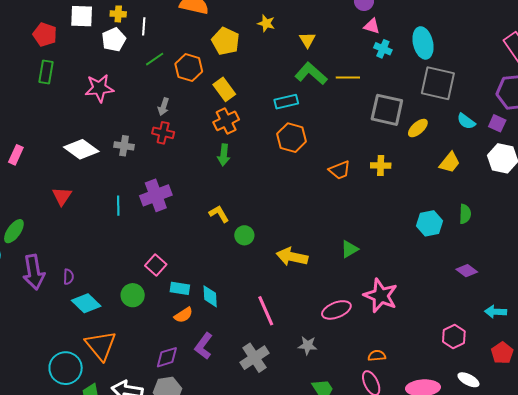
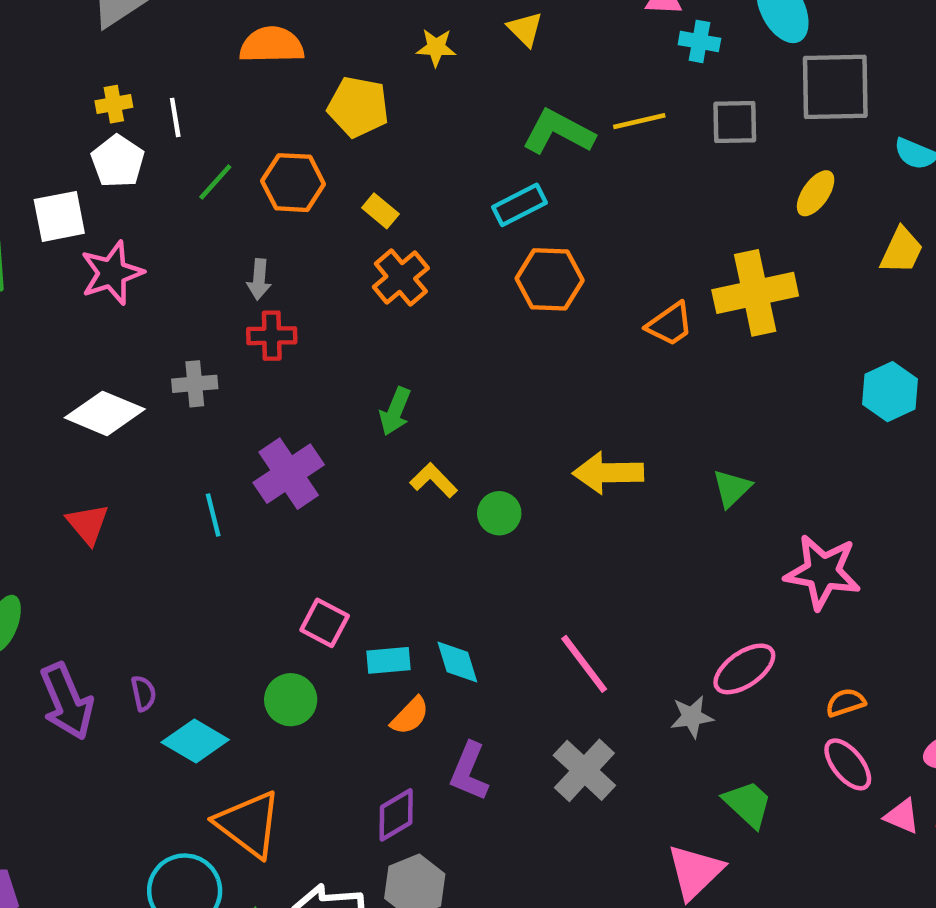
white square: (82, 16) -> (59, 216), moved
yellow triangle: (307, 40) -> (525, 29), moved
yellow rectangle: (224, 89) -> (380, 211), size x0.7
gray square: (387, 110) -> (735, 122), moved, size x0.7
green arrow: (224, 155) -> (395, 411), moved, turned 30
yellow cross: (381, 165) -> (755, 293), size x1.8
yellow arrow: (292, 257) -> (608, 473), moved
pink ellipse: (336, 310) -> (744, 669), moved

